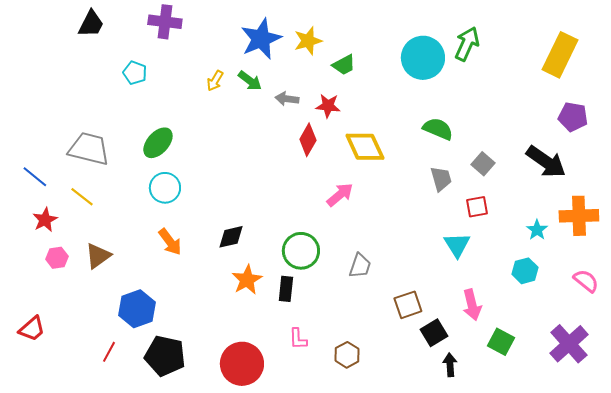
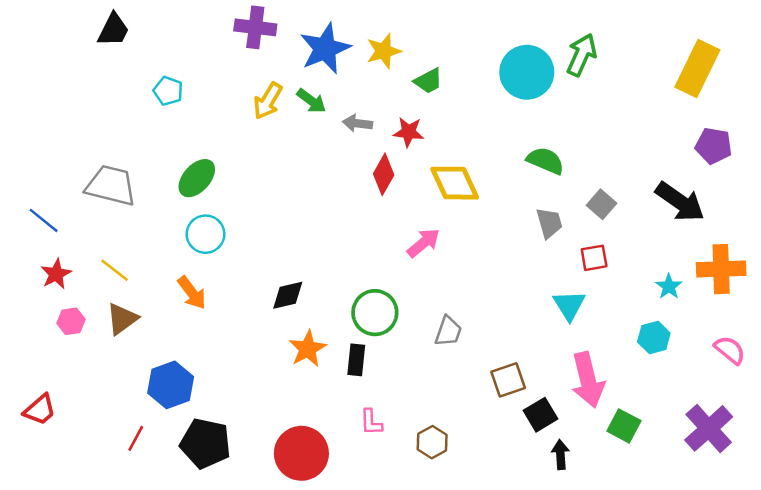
purple cross: (165, 22) -> (255, 27), moved
yellow arrow: (215, 81) -> (268, 101), size x1.4
yellow line: (82, 197) -> (115, 270), moved
orange arrow: (170, 242) -> (192, 293), moved
pink arrow: (472, 305) -> (588, 380), size x1.4

